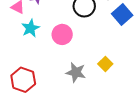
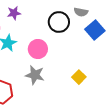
gray star: (76, 72) -> (35, 75), moved

